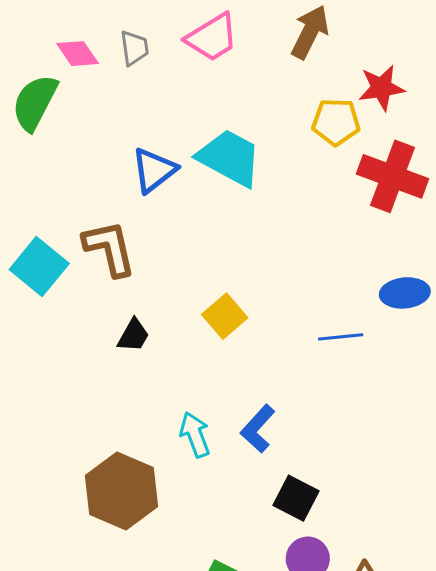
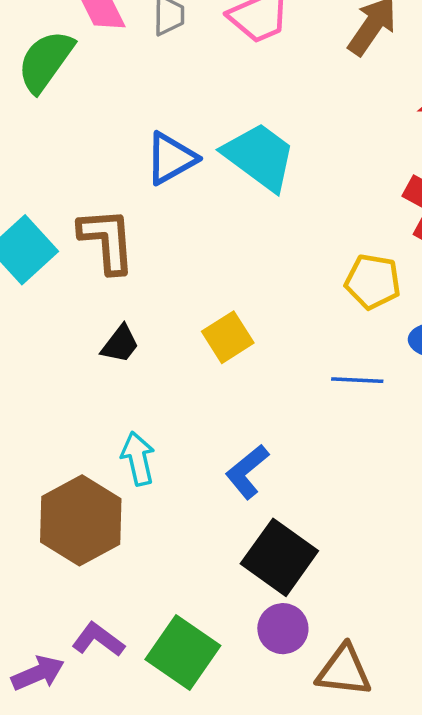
yellow pentagon: (336, 122) -> (373, 282), moved
cyan arrow: (195, 435) -> (138, 459), moved
black square: (296, 498) -> (279, 557), size x1.4

